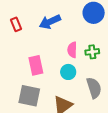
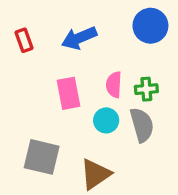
pink rectangle: (36, 65) -> (68, 93), moved
gray semicircle: (94, 88) -> (142, 125), moved

